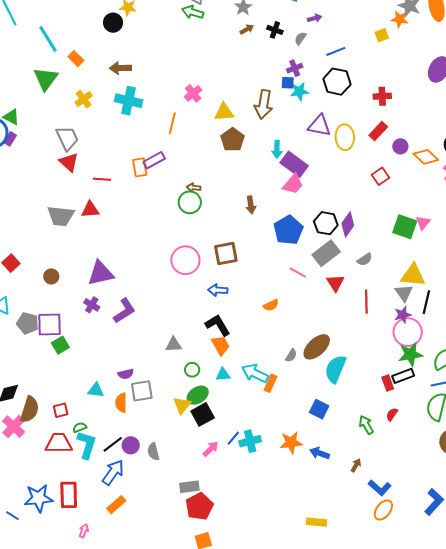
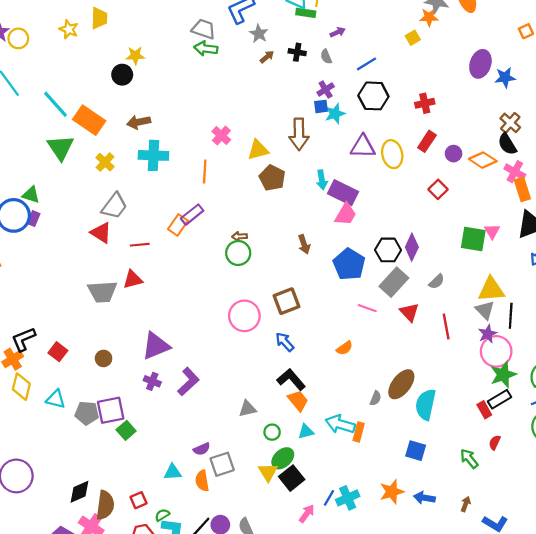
gray semicircle: (300, 38) -> (326, 57), turned -48
orange rectangle: (76, 59) -> (89, 120), size x1.8
gray trapezoid: (67, 138) -> (114, 206), moved, turned 72
orange rectangle: (140, 167) -> (178, 225), turned 54
blue arrow: (218, 290) -> (285, 342), turned 54

